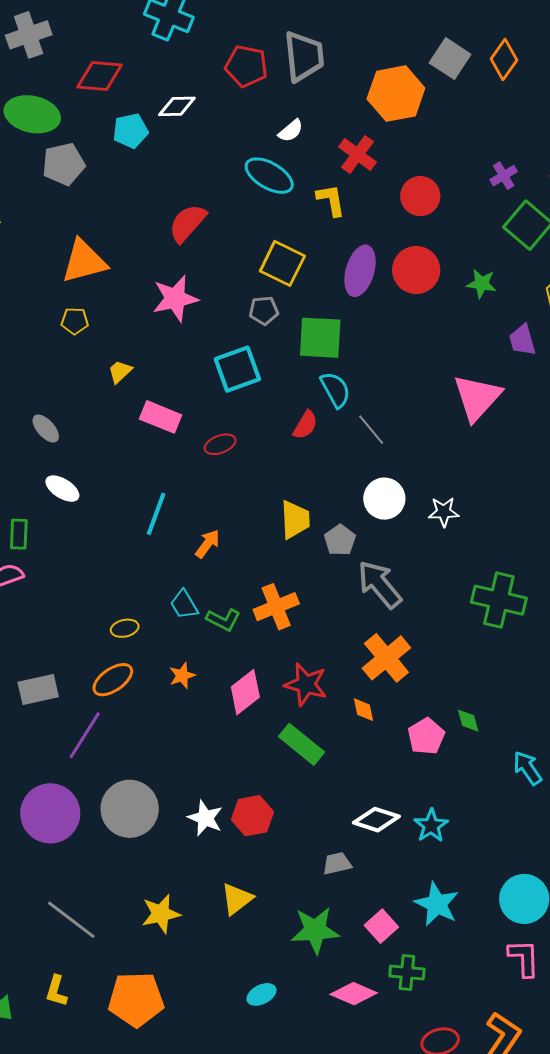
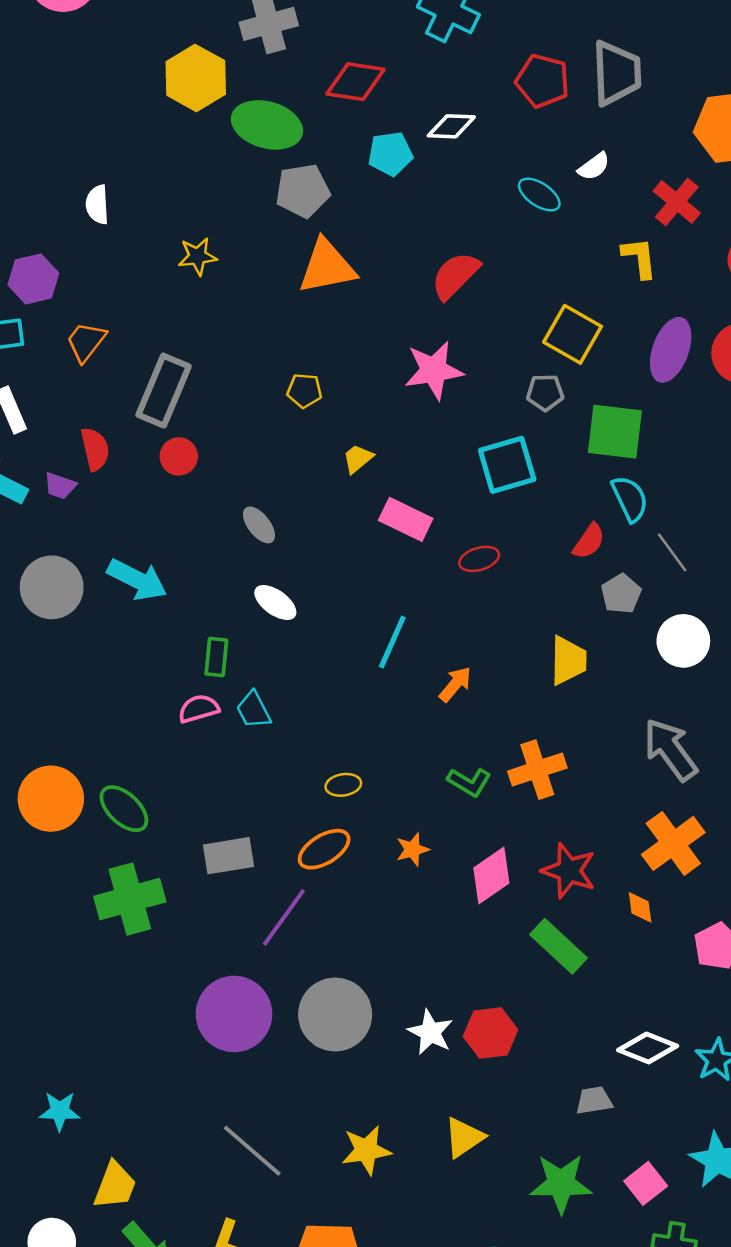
cyan ellipse: (269, 176) -> (539, 195), moved, size x0.7
orange triangle: (84, 261) -> (327, 267), moved
gray pentagon: (340, 540) -> (621, 594), moved
cyan trapezoid: (184, 605) -> (254, 710), moved

